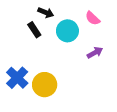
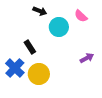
black rectangle: (34, 30) -> (30, 47), moved
purple arrow: (95, 53) -> (87, 58), moved

